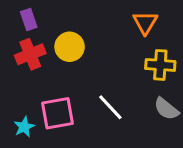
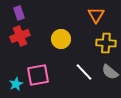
yellow circle: (70, 47) -> (61, 39), moved
white line: (110, 107) -> (84, 72), moved

